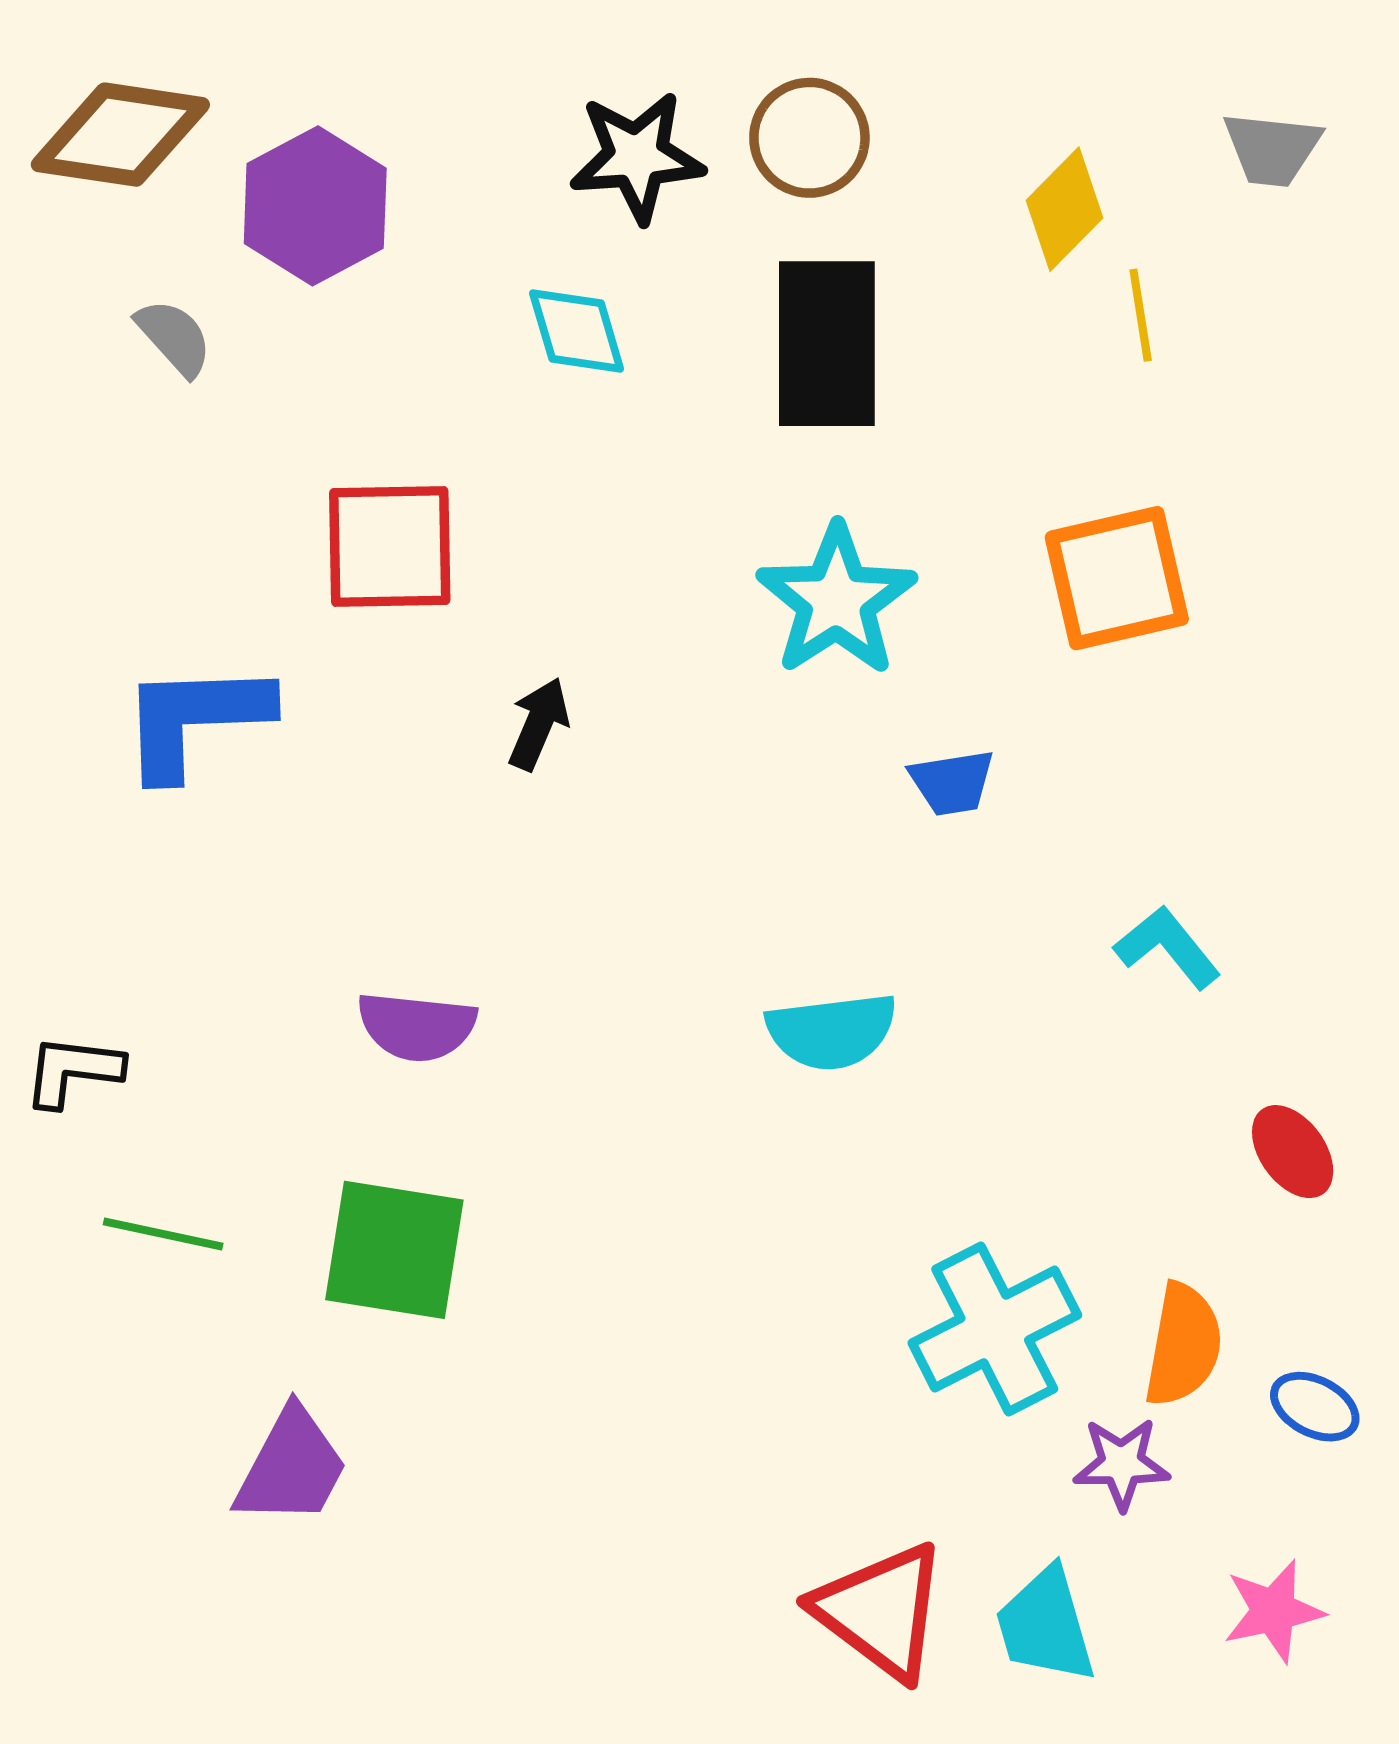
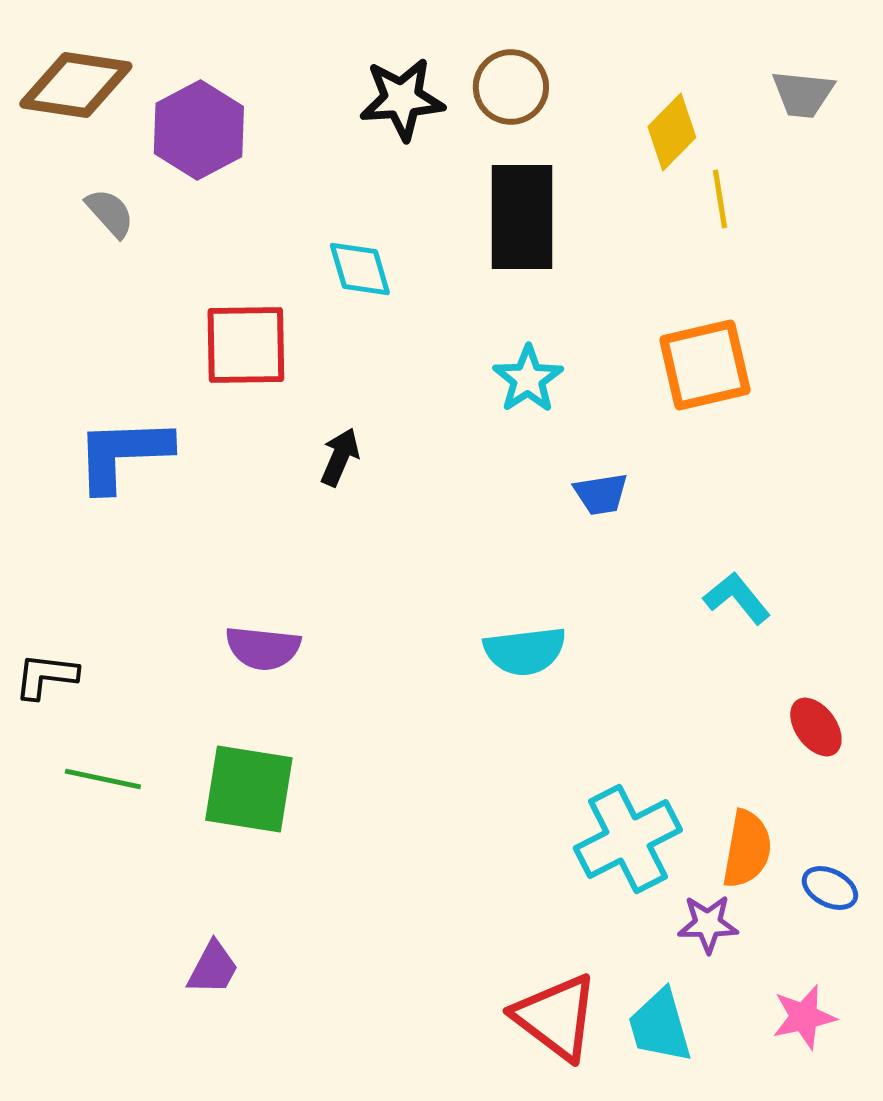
cyan diamond: (577, 331) -> (360, 269), moved
cyan star: (836, 600) -> (528, 379), size x0.7
purple trapezoid: (291, 1467) -> (213, 968), moved, size x0.7

